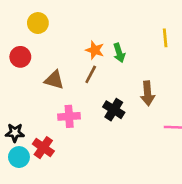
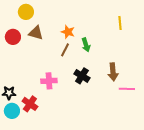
green arrow: (119, 53) -> (86, 45), moved
brown triangle: (54, 80) -> (36, 33), moved
brown arrow: (148, 93) -> (113, 72), moved

